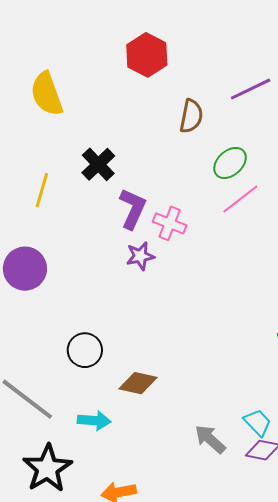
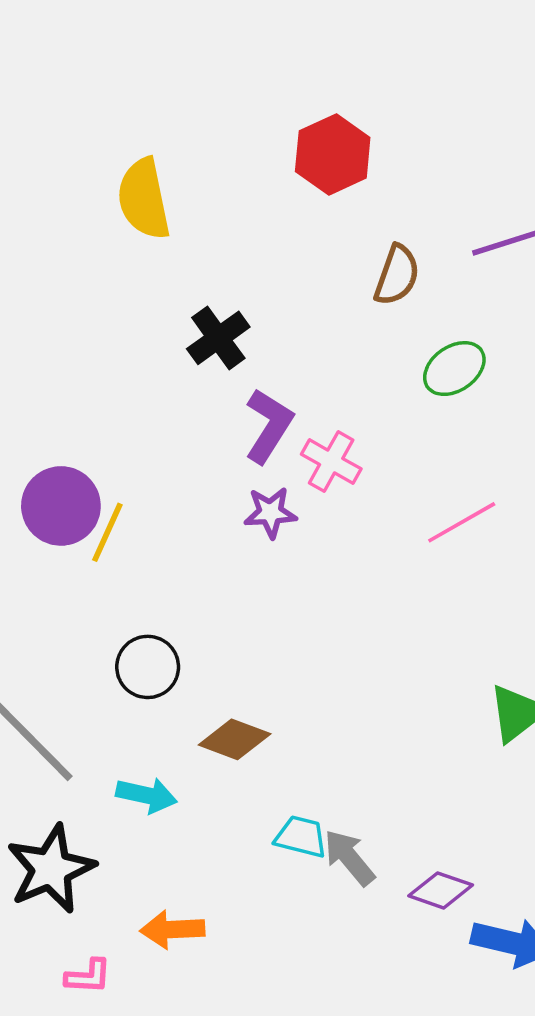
yellow line: (42, 190) -> (107, 532), moved
pink line: (240, 199) -> (462, 522), moved
cyan trapezoid: (257, 423) -> (301, 837), moved, turned -40

